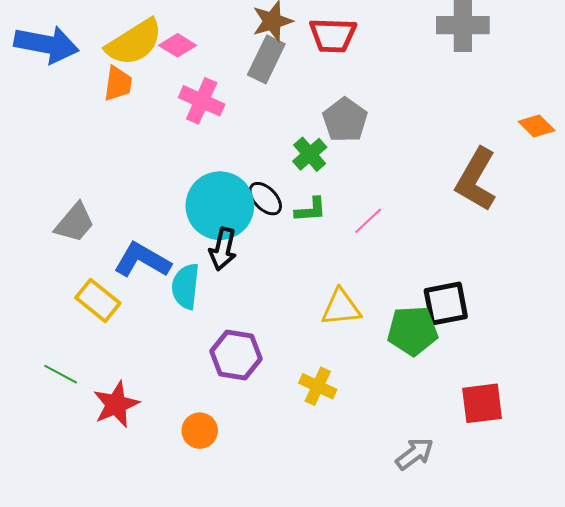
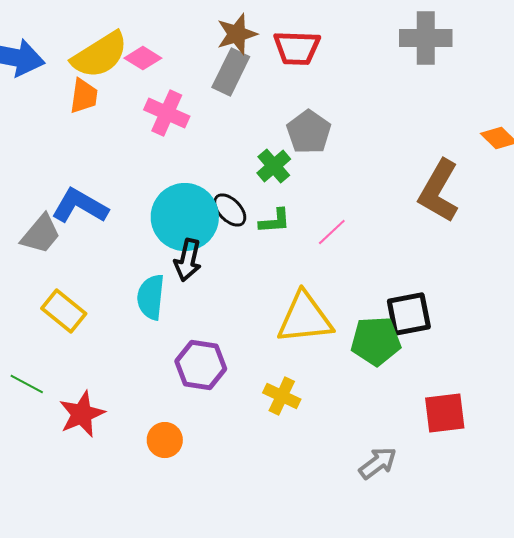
blue L-shape: (142, 260) -> (80, 206), moved
yellow triangle: (341, 308) -> (305, 318), size x1.4

